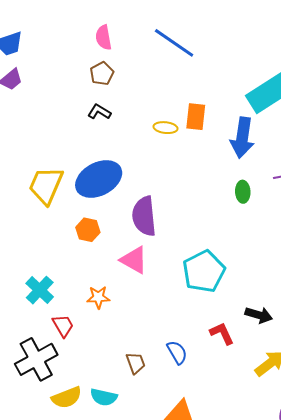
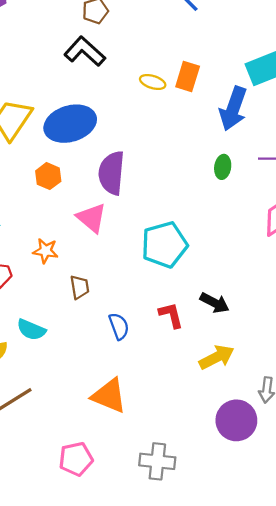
black L-shape: (99, 112) -> (85, 51), size x1.6
brown trapezoid: (136, 363) -> (80, 287), moved
cyan semicircle: (104, 397) -> (31, 330), moved

